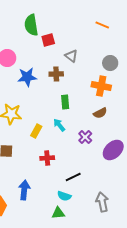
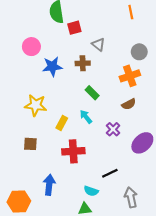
orange line: (102, 25) -> (131, 12), turned 56
orange cross: (101, 86) -> (130, 76), turned -30
green rectangle: (65, 102) -> (92, 93), turned -40
red cross: (47, 158) -> (73, 151), size x1.5
black line: (73, 177) -> (110, 173), moved

